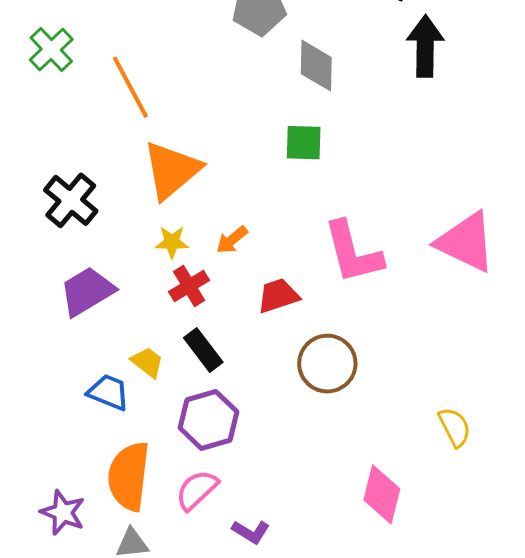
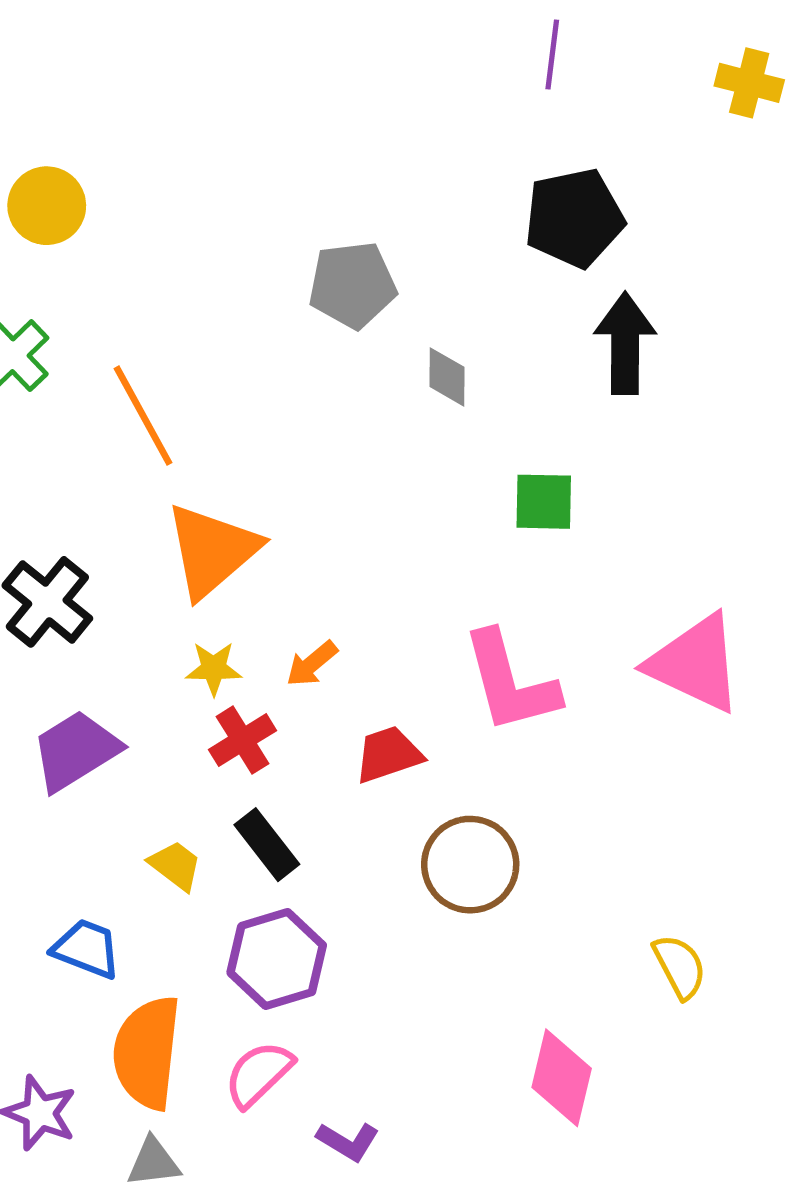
gray diamond: (316, 66) -> (447, 377), size x0.7
green square: (304, 143) -> (544, 502), moved
blue trapezoid: (108, 392) -> (87, 949), moved

